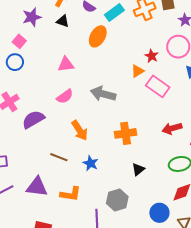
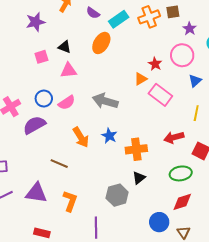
black triangle: (63, 21) -> (65, 47), moved
pink square: (19, 41) -> (41, 57), moved, turned 32
blue circle: (15, 62) -> (44, 99), moved
orange cross: (126, 133) -> (136, 149), moved
blue star: (91, 163) -> (109, 136), moved
orange L-shape: (71, 194) -> (70, 201), turned -80
gray hexagon: (117, 200) -> (117, 195), moved

